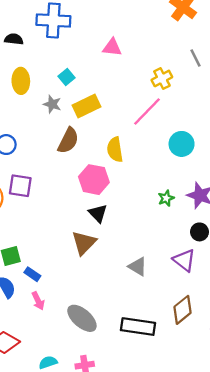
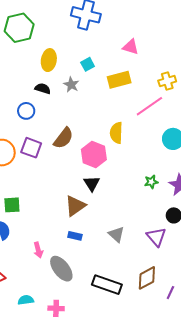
black semicircle: (14, 39) -> (43, 89), moved
yellow rectangle: (87, 106) -> (119, 80), moved
brown semicircle: (68, 141) -> (63, 138), moved
blue rectangle: (32, 274) -> (75, 236), moved, turned -32
pink arrow: (38, 301) -> (38, 250), moved

